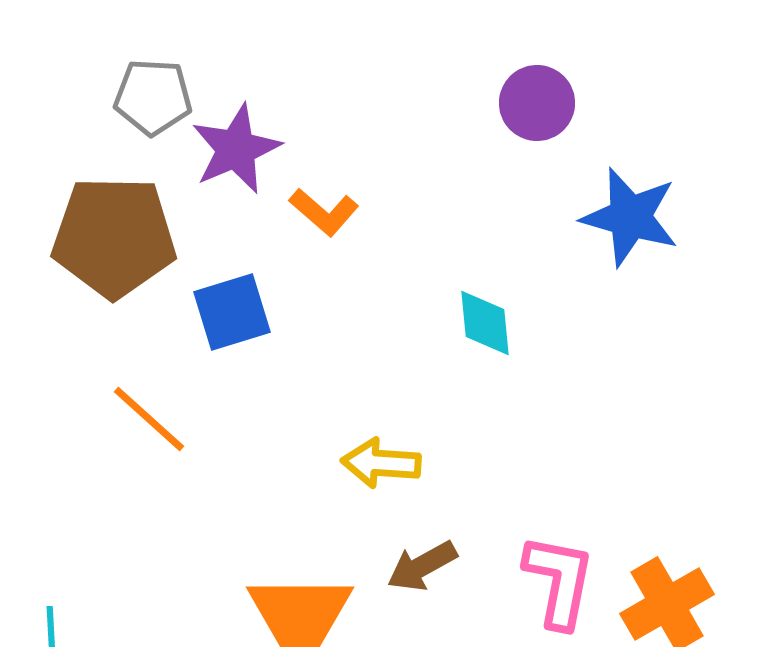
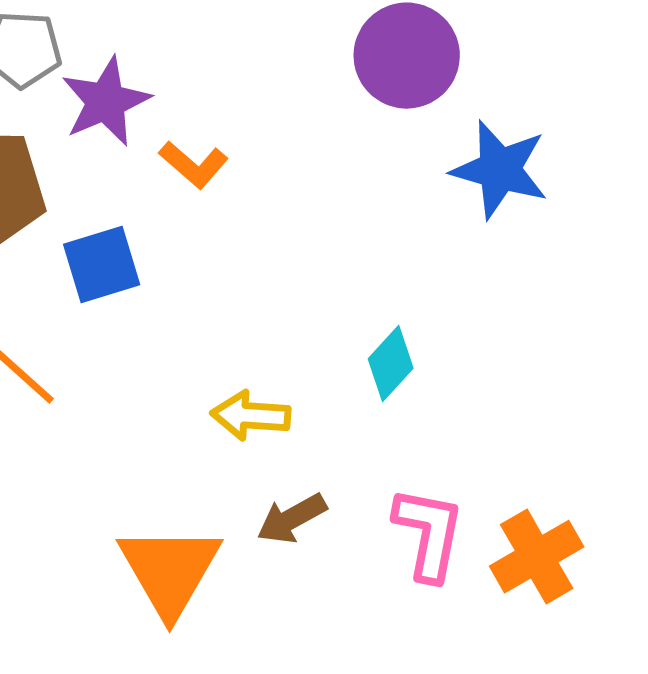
purple circle: (537, 103) -> (407, 56), size x1.4
cyan diamond: (485, 323) -> (391, 364), moved, turned 48

